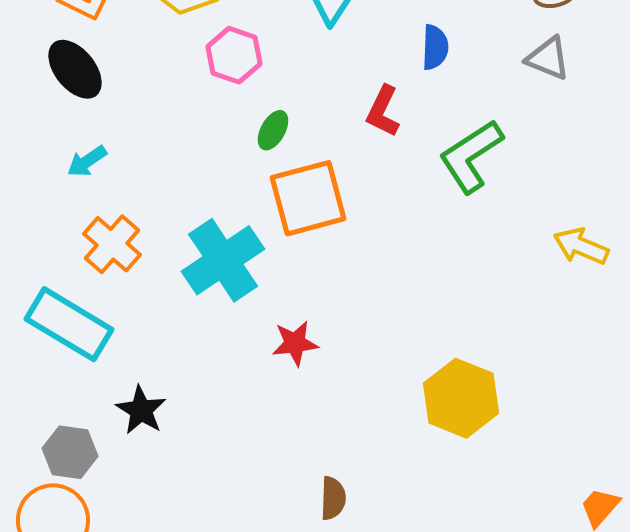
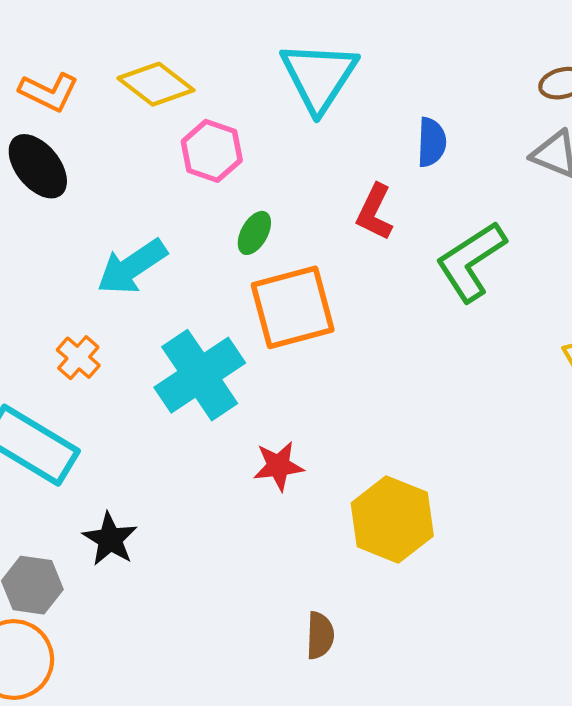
cyan arrow: (87, 161) -> (132, 267), moved, size x1.6
orange cross: (112, 244) -> (78, 358), size x0.7
yellow hexagon: (461, 398) -> (392, 520), moved

